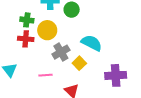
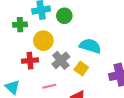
green cross: (27, 20) -> (20, 25), moved
red cross: (26, 39) -> (30, 61), moved

